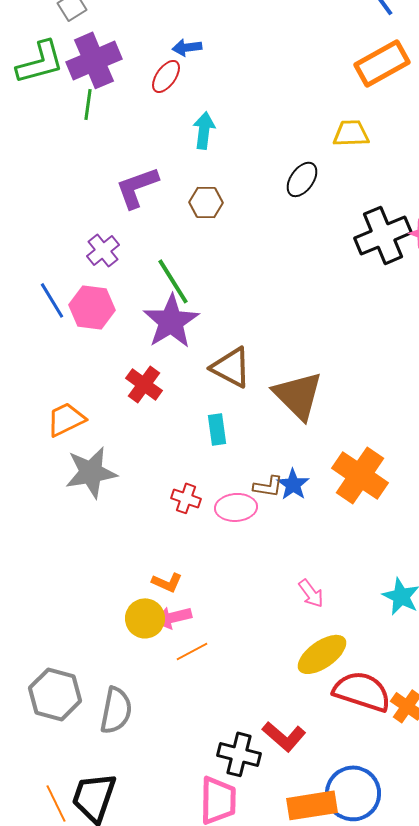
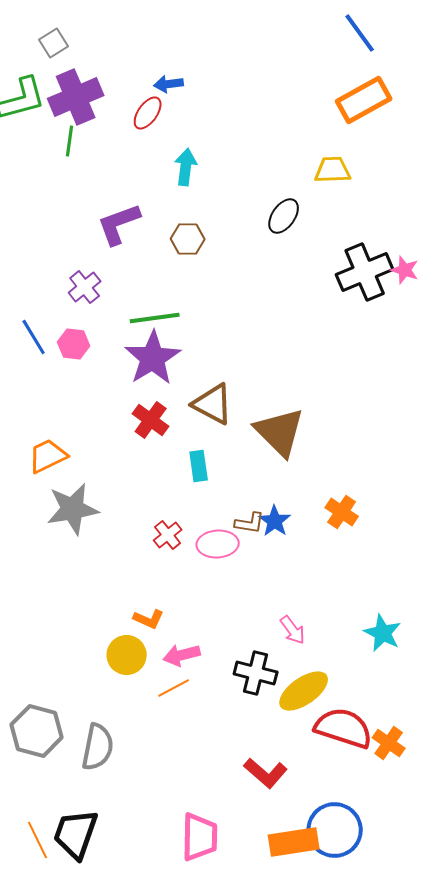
green line: (173, 281) -> (155, 318), turned -66
pink hexagon: (92, 307) -> (74, 344), size x0.7
red cross: (144, 384) -> (151, 420), moved
orange cross: (360, 475) -> (342, 512), size x0.6
red cross: (186, 498) -> (168, 535), turned 32
pink arrow: (173, 617) -> (182, 655), moved
black cross: (239, 754) -> (256, 673), moved

